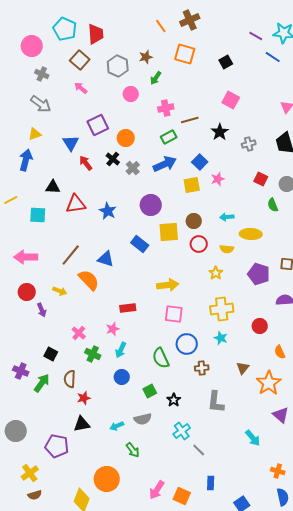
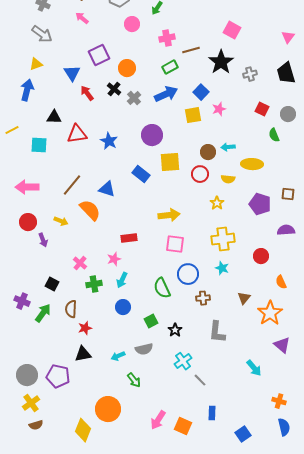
black star: (220, 132) -> (221, 62), size x1.4
brown circle: (194, 221) -> (208, 152), moved
green cross: (93, 354) -> (94, 284), turned -35
gray circle: (16, 431) -> (27, 375), moved

